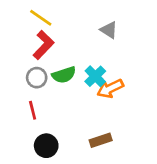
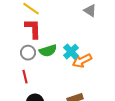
gray triangle: (109, 30) -> (90, 11), moved
red L-shape: (43, 45) -> (33, 29), turned -45

